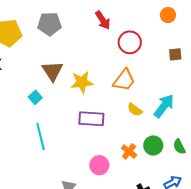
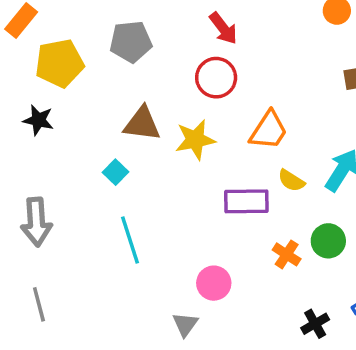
red circle: (130, 42) -> (216, 78), moved
brown triangle: (52, 71) -> (142, 124), turned -45
purple rectangle: (91, 119) -> (246, 201), moved
pink circle: (99, 165) -> (214, 283), moved

